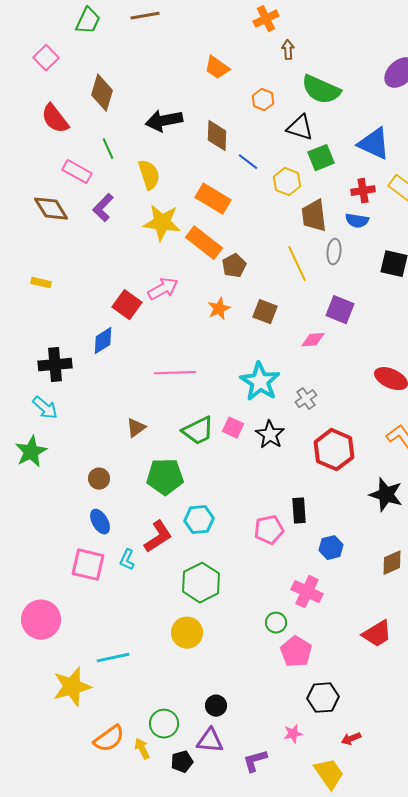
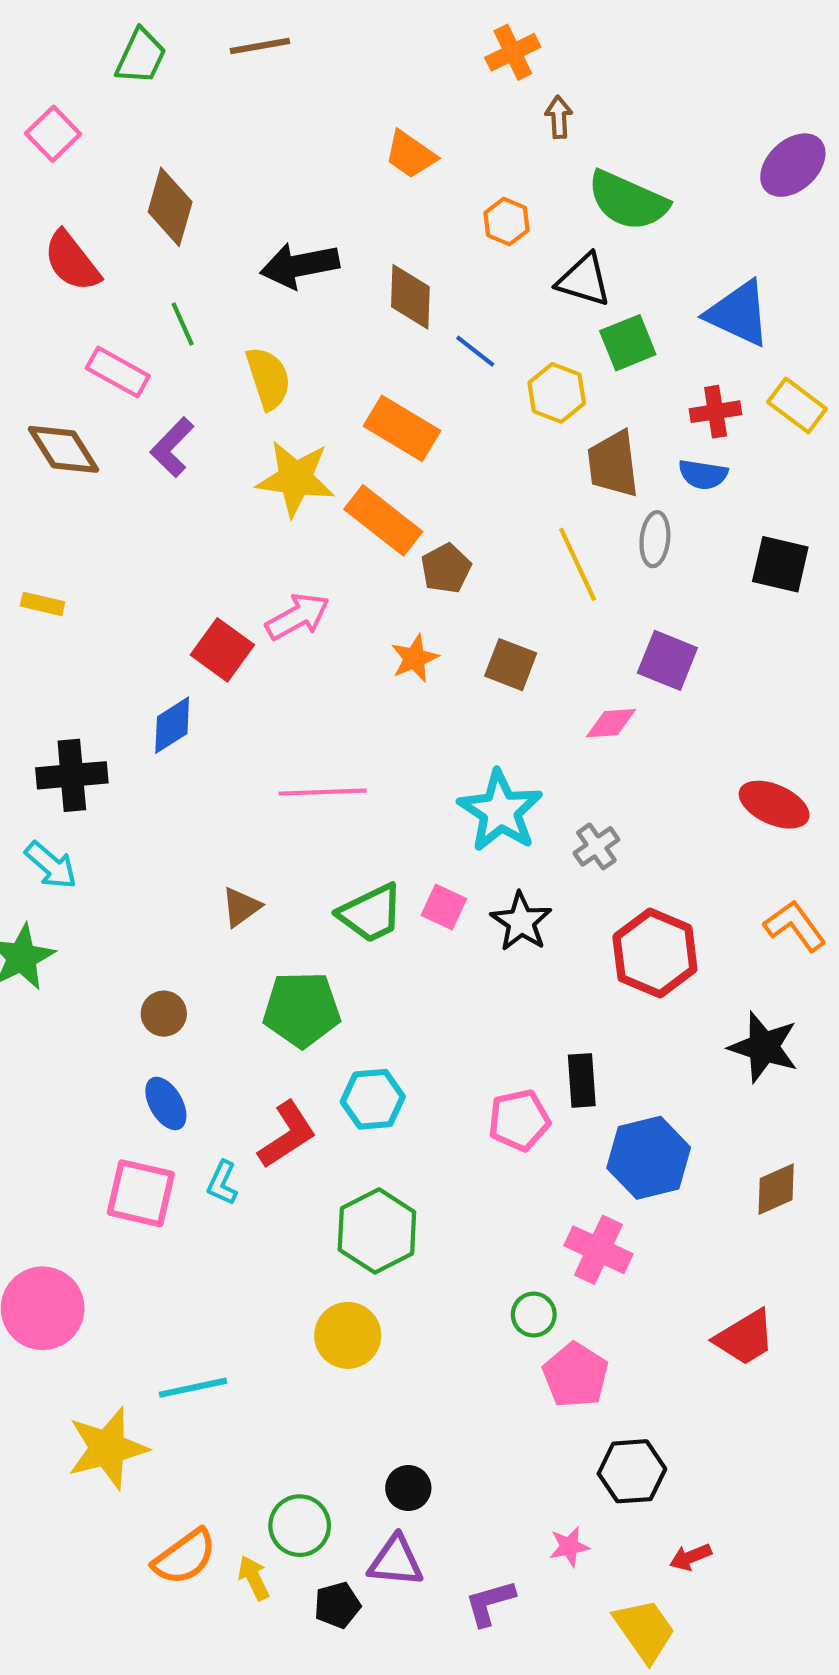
blue hexagon: (331, 548) -> (649, 1158), size x1.6

